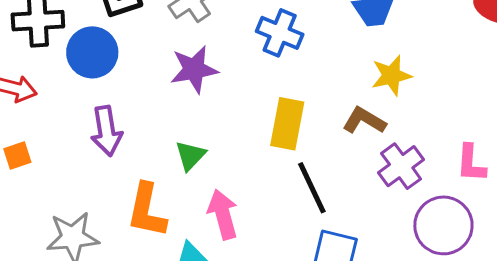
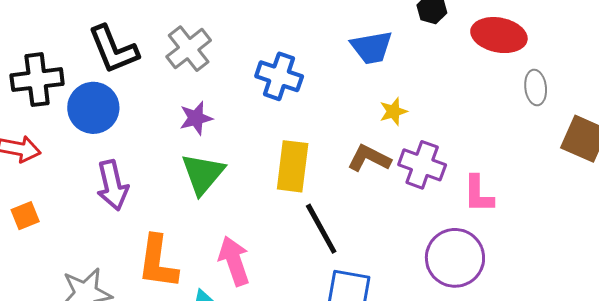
purple star: (194, 69) -> (196, 118), size x0.7
yellow star: (391, 75) -> (393, 111), size x0.7
green triangle: (190, 156) -> (203, 174), moved, size x1.4
purple cross: (401, 166) -> (422, 165), moved, turned -30

